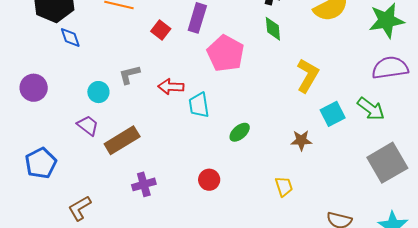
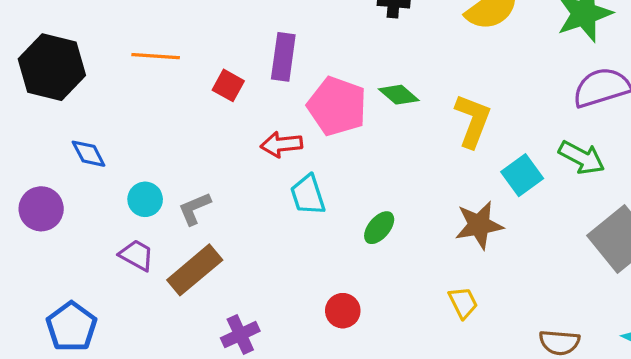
green diamond: (273, 29) -> (399, 95), moved, turned -35
blue diamond: (70, 38) -> (89, 154), moved
gray L-shape: (129, 75) -> (195, 209), moved
red arrow: (171, 87) -> (281, 144), moved
brown star: (301, 140) -> (479, 225), size x1.4

